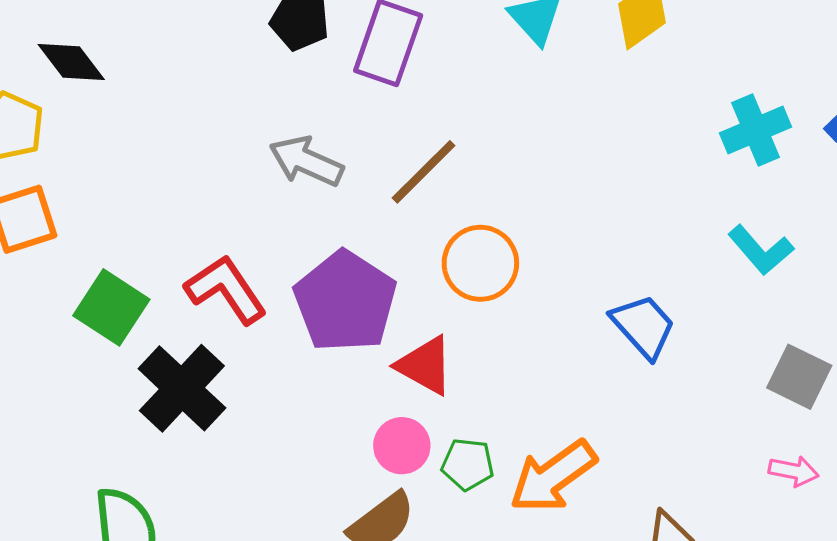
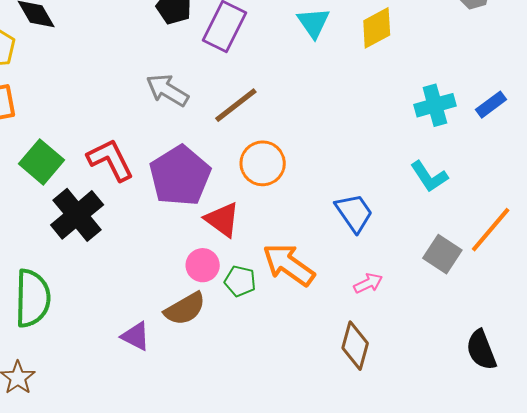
pink arrow: (794, 471) -> (368, 283), moved, turned -44
orange arrow: (553, 476) -> (289, 265), moved, turned 64

